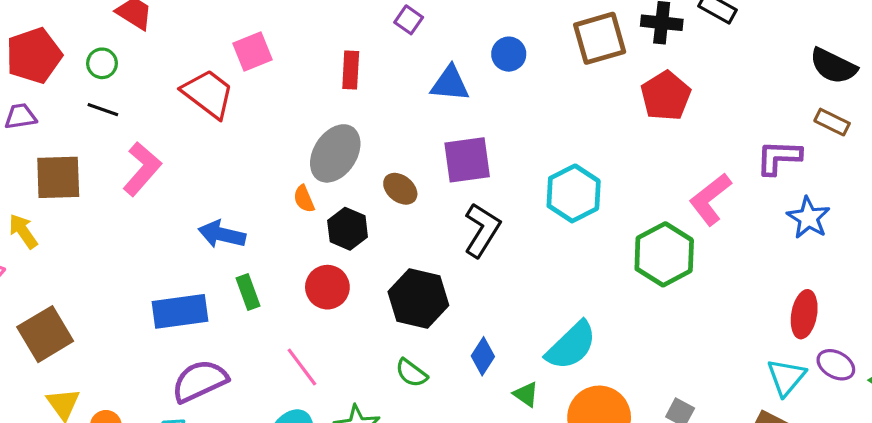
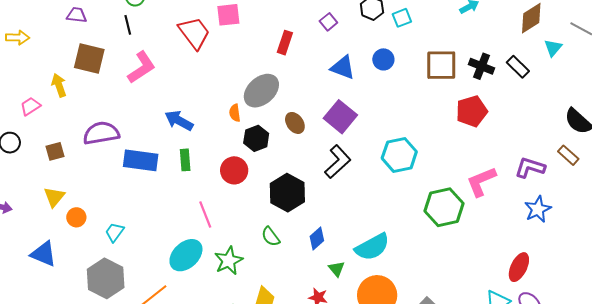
black line: (103, 110) -> (128, 25), turned 42
purple square: (467, 160) -> (340, 117), turned 32
brown square: (45, 334) -> (55, 151), size x0.6
purple semicircle: (200, 381) -> (101, 133), moved

